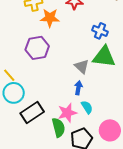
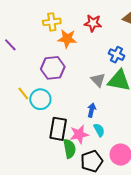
gray triangle: (82, 66) -> (98, 80), moved
cyan circle: (14, 93) -> (40, 99), moved
black rectangle: (32, 112) -> (58, 129), moved, turned -50

